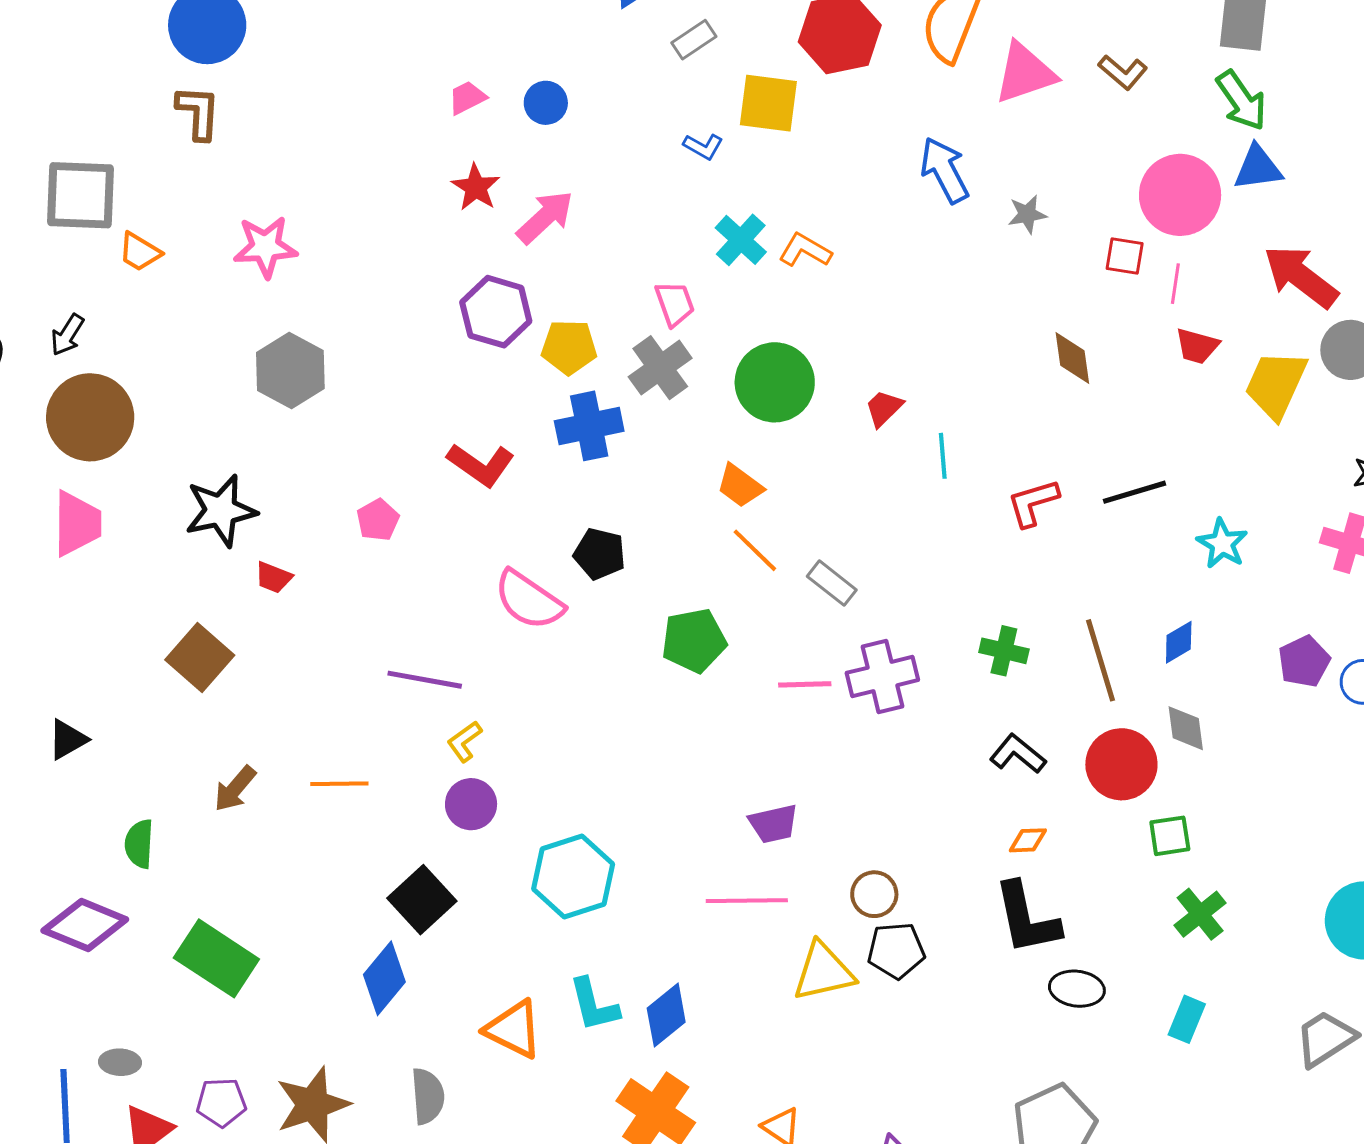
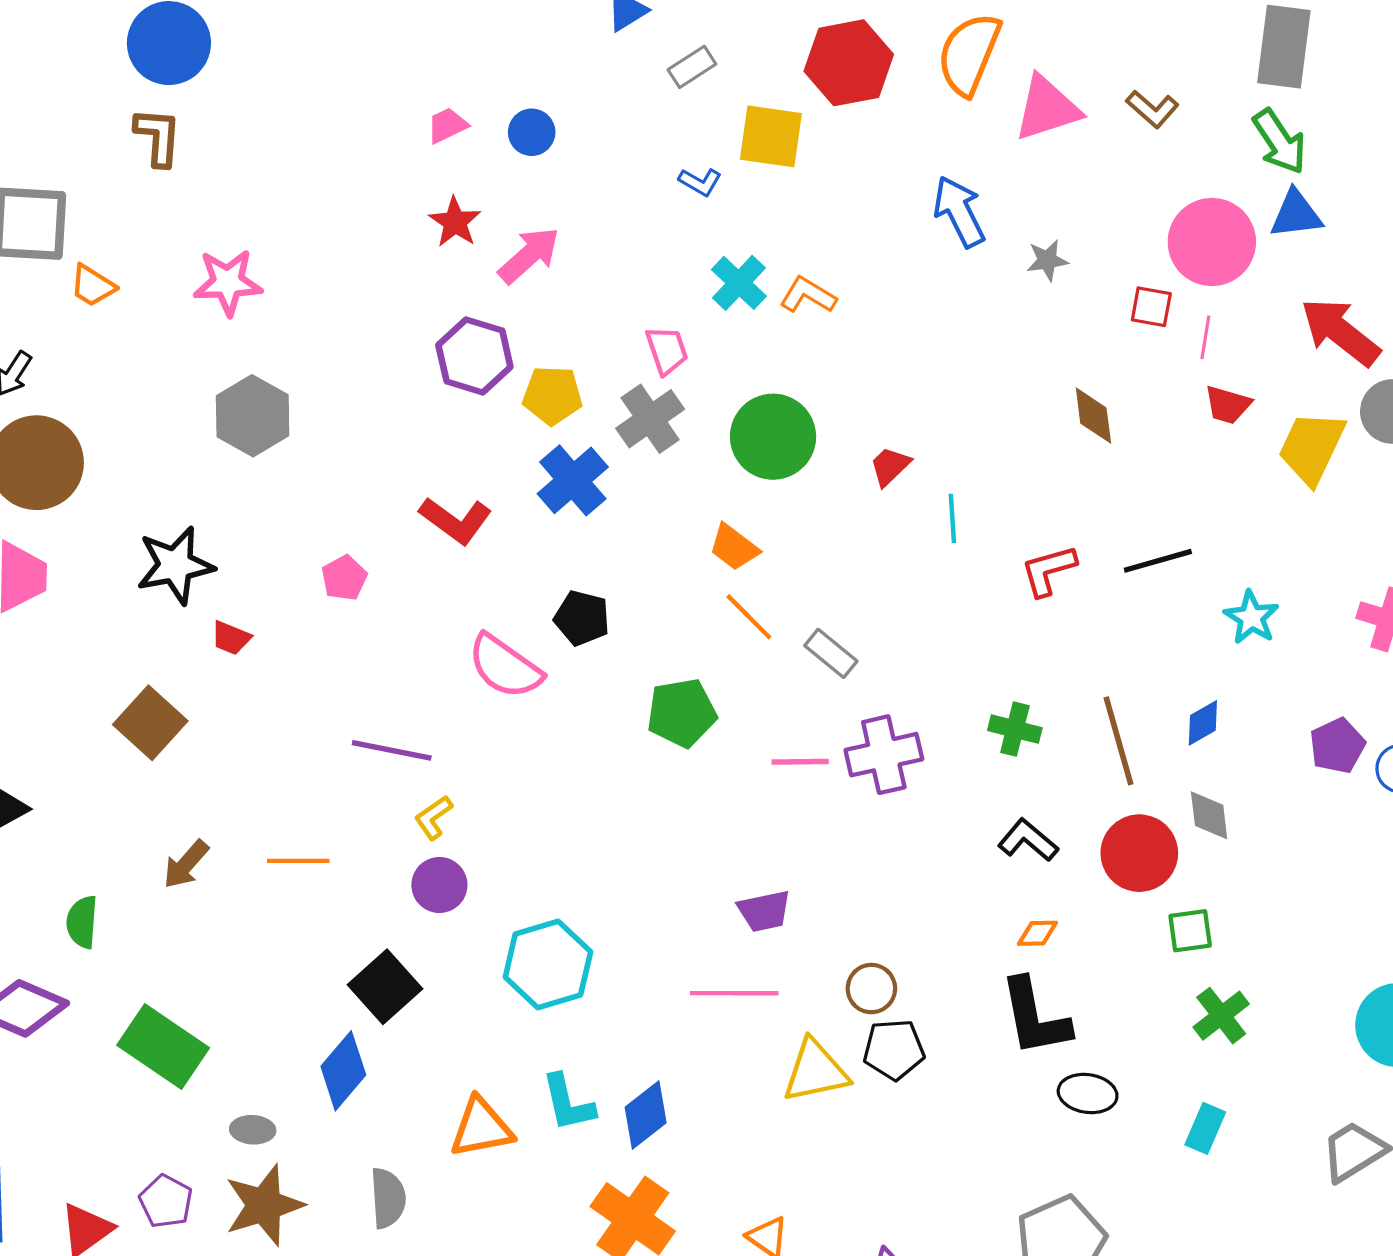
blue cross: (589, 426) -> (573, 480), turned -30
orange triangle: (514, 1029) -> (481, 1128), turned -38
gray ellipse: (120, 1062) -> (253, 1130), moved
purple pentagon: (221, 1102) -> (166, 1201), turned 30

